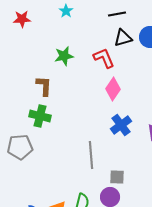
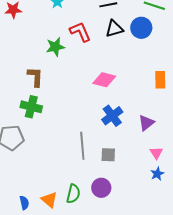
red L-shape: (104, 58) -> (80, 32), moved
pink diamond: (113, 89) -> (104, 80), turned 70
gray square: (117, 177) -> (108, 155), moved

